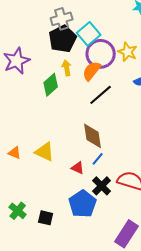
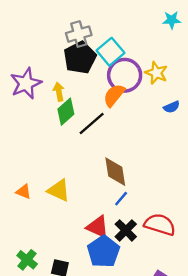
yellow arrow: (67, 68) -> (59, 92), moved
black line: (101, 95) -> (92, 123), moved
red triangle: (78, 168) -> (98, 227), moved, size x1.5

